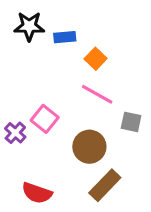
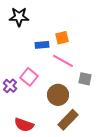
blue rectangle: (65, 37) -> (42, 45), moved
orange square: (96, 59) -> (62, 38), turned 32

